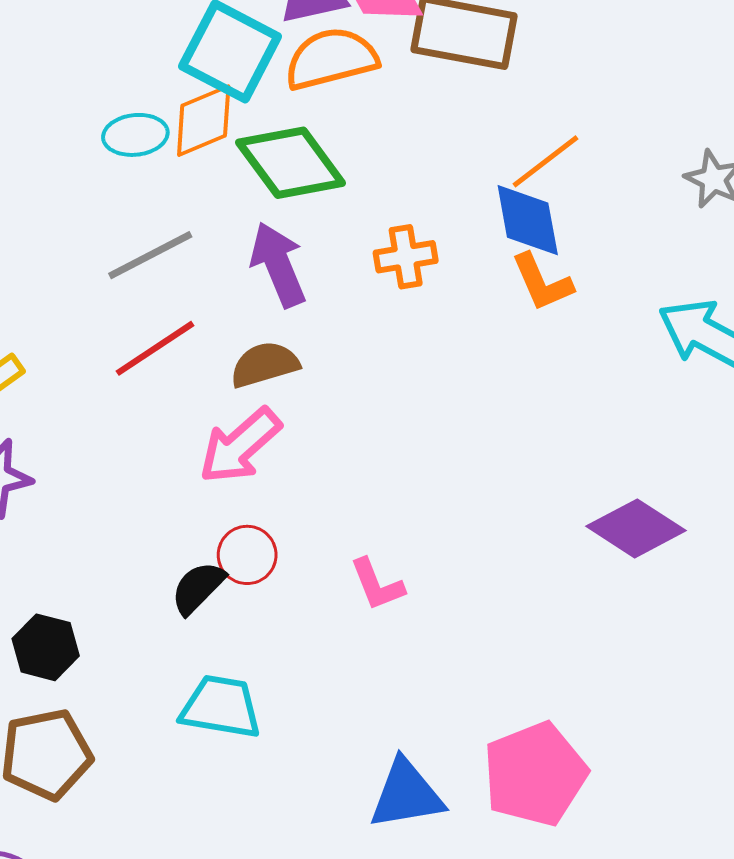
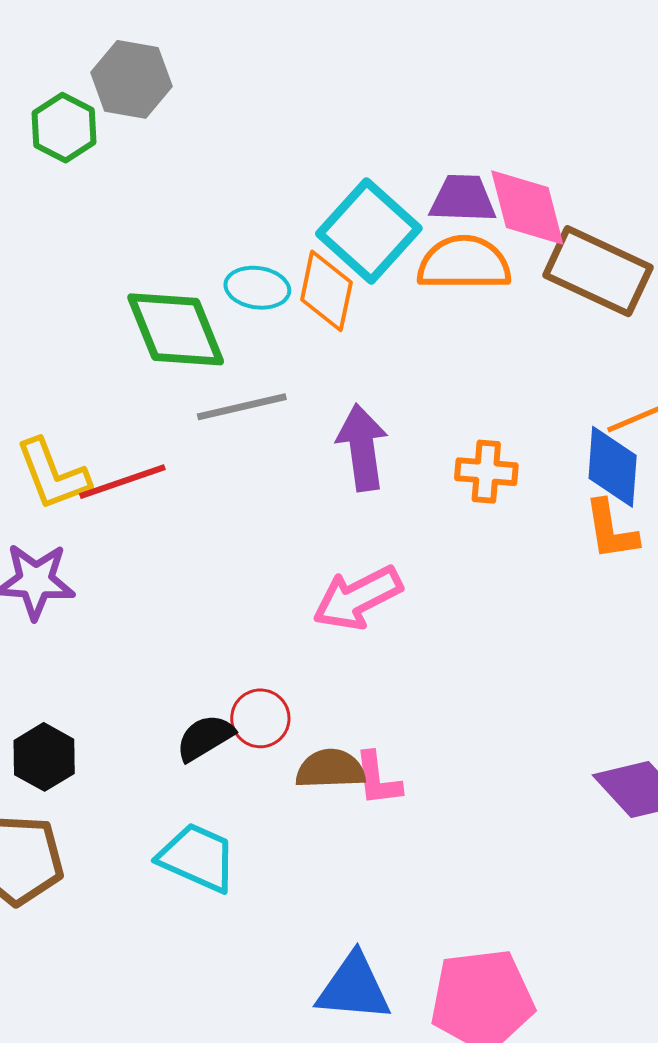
orange diamond: (204, 121) -> (326, 291), turned -70
green diamond: (291, 163) -> (176, 329), moved
red line: (155, 348) -> (122, 482), moved
brown semicircle: (265, 365) -> (330, 769), moved
pink arrow: (240, 446) -> (357, 598), moved

